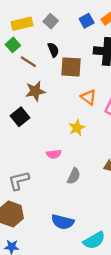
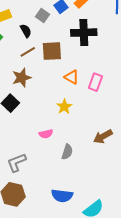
gray square: (51, 21) -> (43, 16), moved
black semicircle: (53, 50) -> (26, 31), moved
brown line: (28, 62) -> (28, 52), moved, turned -56

